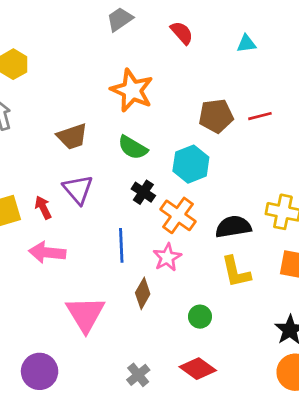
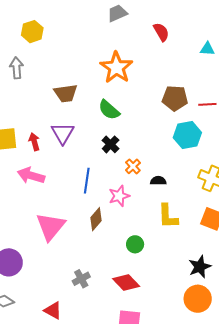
cyan hexagon: (191, 164) -> (187, 135), moved
orange cross: (178, 215) -> (133, 166), size x0.6
black semicircle: (233, 227) -> (158, 181), moved, size x0.6

